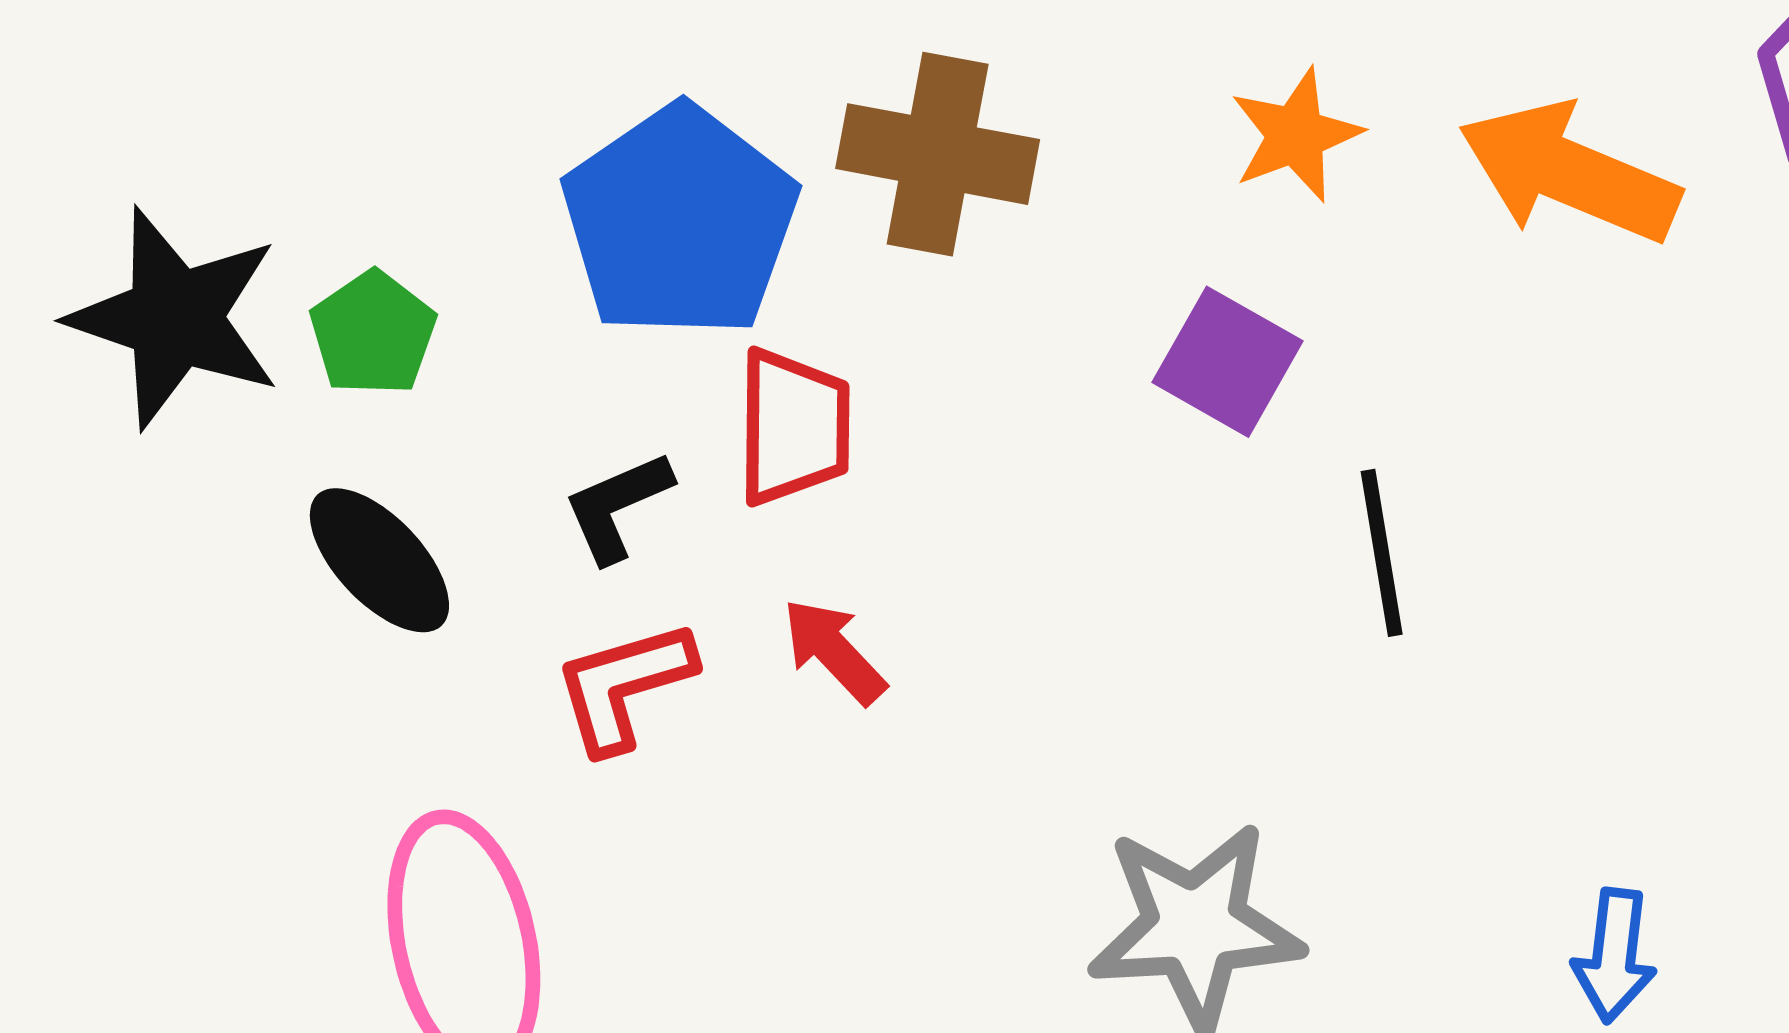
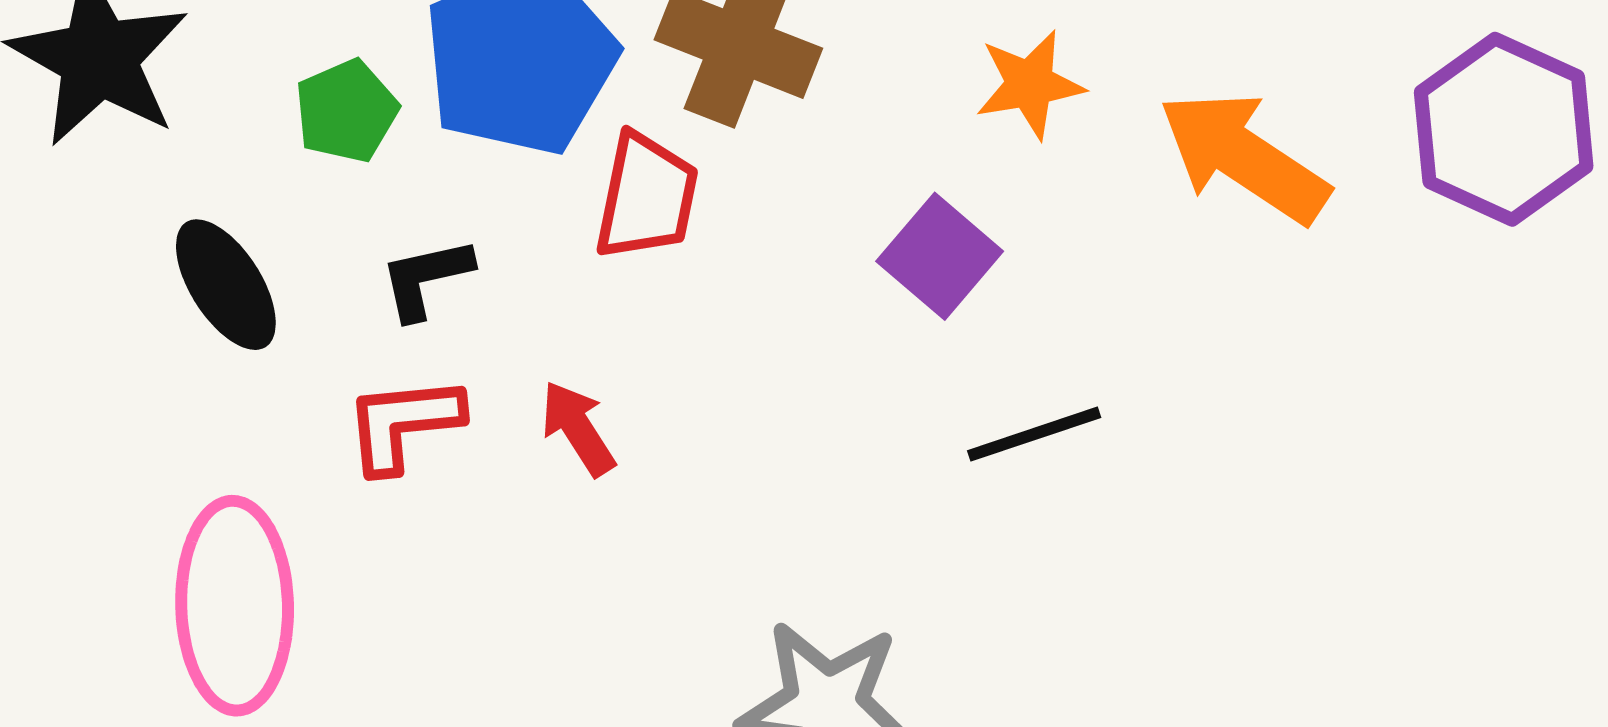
green pentagon: (373, 333) -> (346, 111), moved
red trapezoid: (794, 427) -> (647, 197), moved
black line: (1382, 553) -> (1034, 434), turned 70

